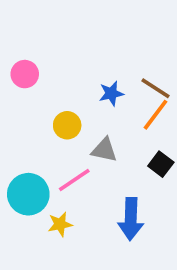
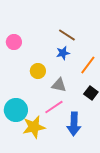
brown line: (155, 88) -> (67, 35), moved
pink line: (74, 180) -> (54, 107), moved
yellow star: (60, 224) -> (34, 127), size x1.6

